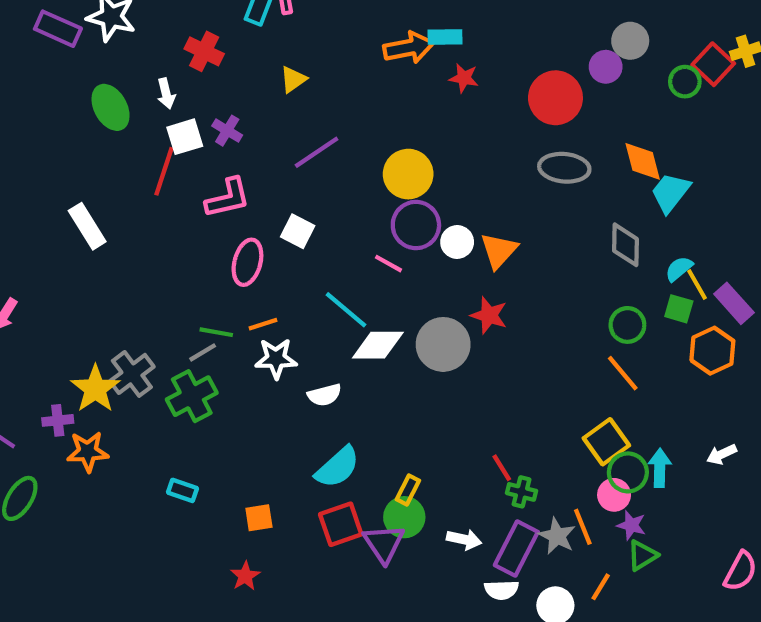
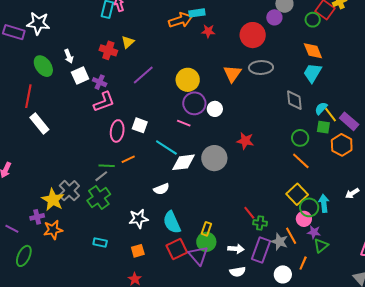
red cross: (204, 51) -> (108, 50), moved
purple cross: (227, 131) -> (100, 82), moved
orange diamond: (643, 161) -> (313, 51), moved
red line: (164, 171) -> (28, 96), moved
white square: (298, 231) -> (140, 125), moved
orange triangle: (499, 251) -> (232, 74), moved
red star: (489, 315) -> (245, 141), moved
white star: (276, 359) -> (138, 219), moved
cyan semicircle: (337, 467) -> (172, 222), turned 115
white semicircle: (501, 590) -> (238, 272), moved

